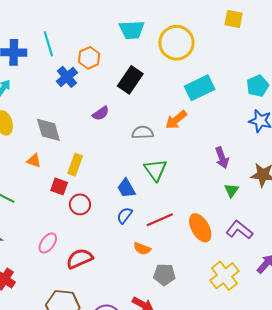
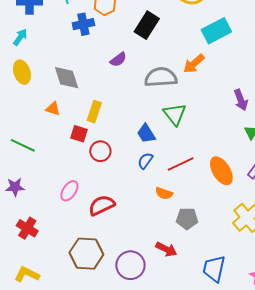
blue cross: (67, 77) -> (83, 24), turned 30
gray semicircle: (143, 132) -> (161, 77), size x1.5

